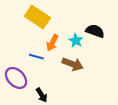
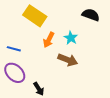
black semicircle: (95, 31) -> (91, 15), moved
blue line: (36, 57) -> (14, 49), moved

